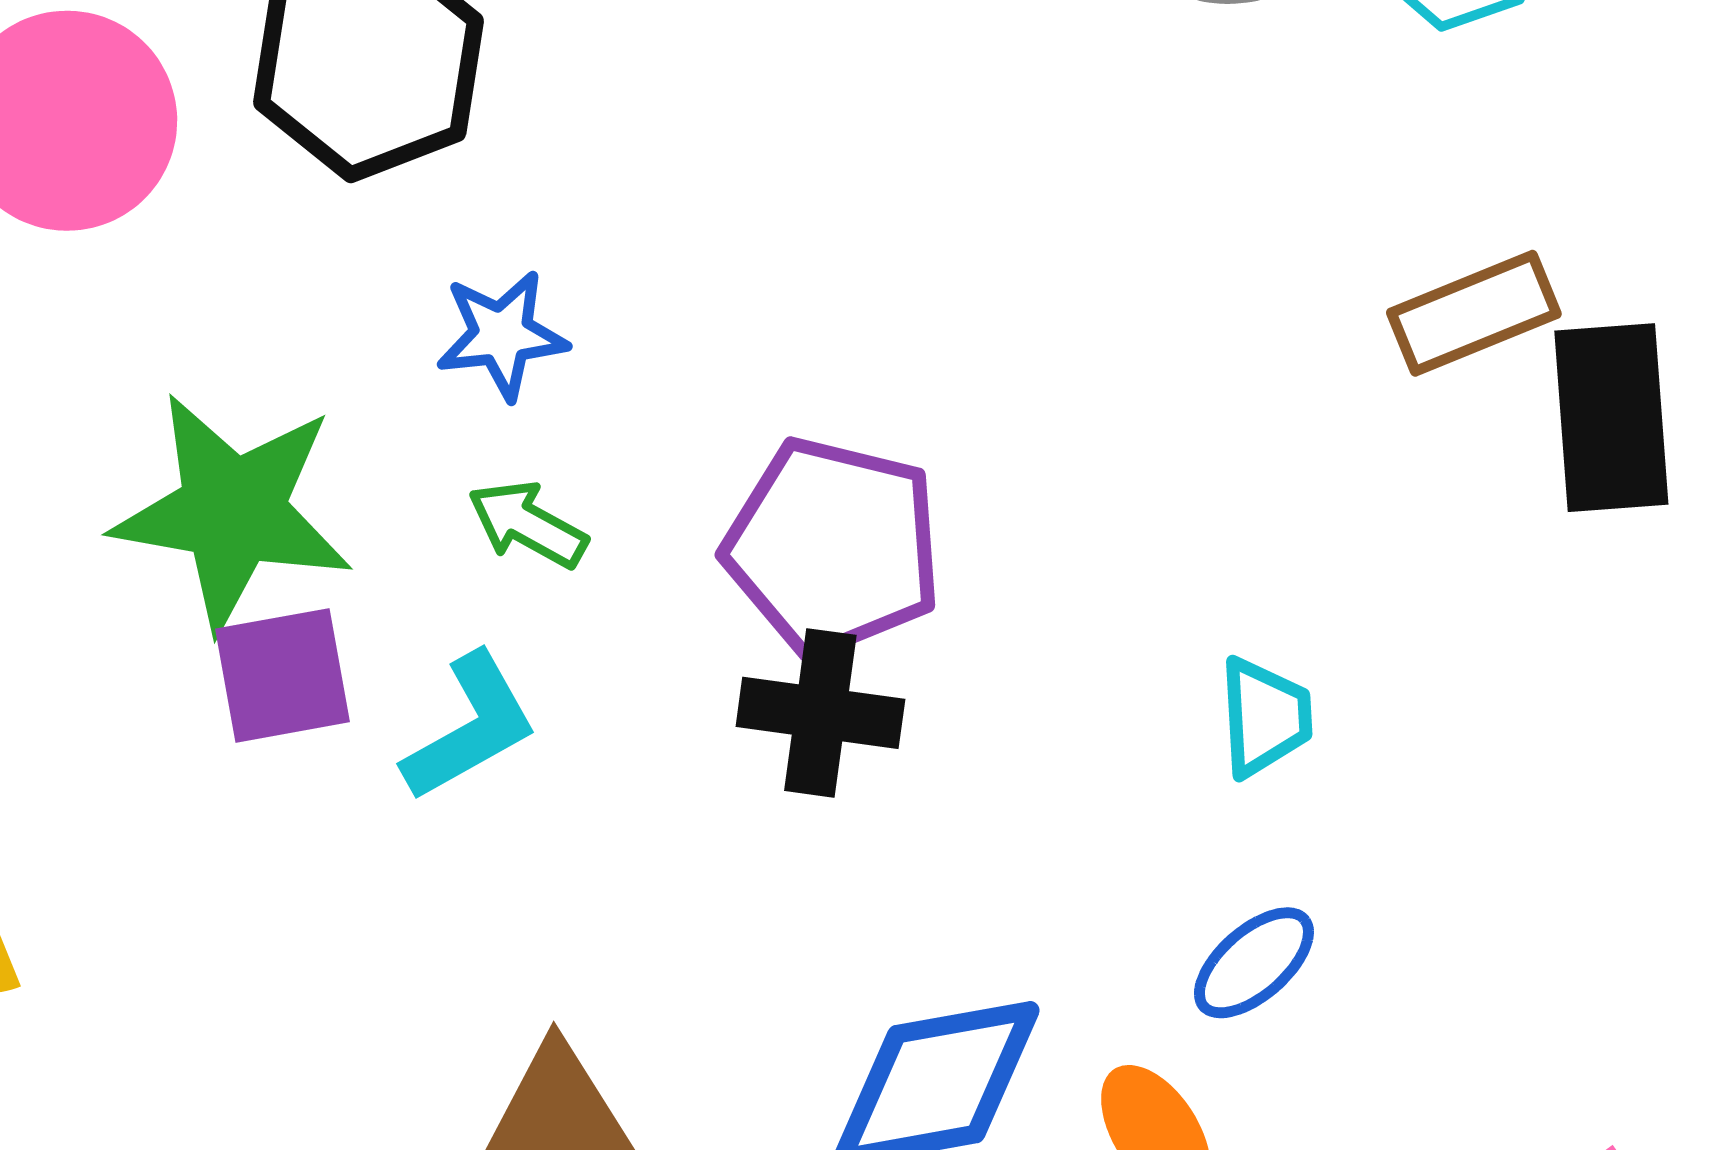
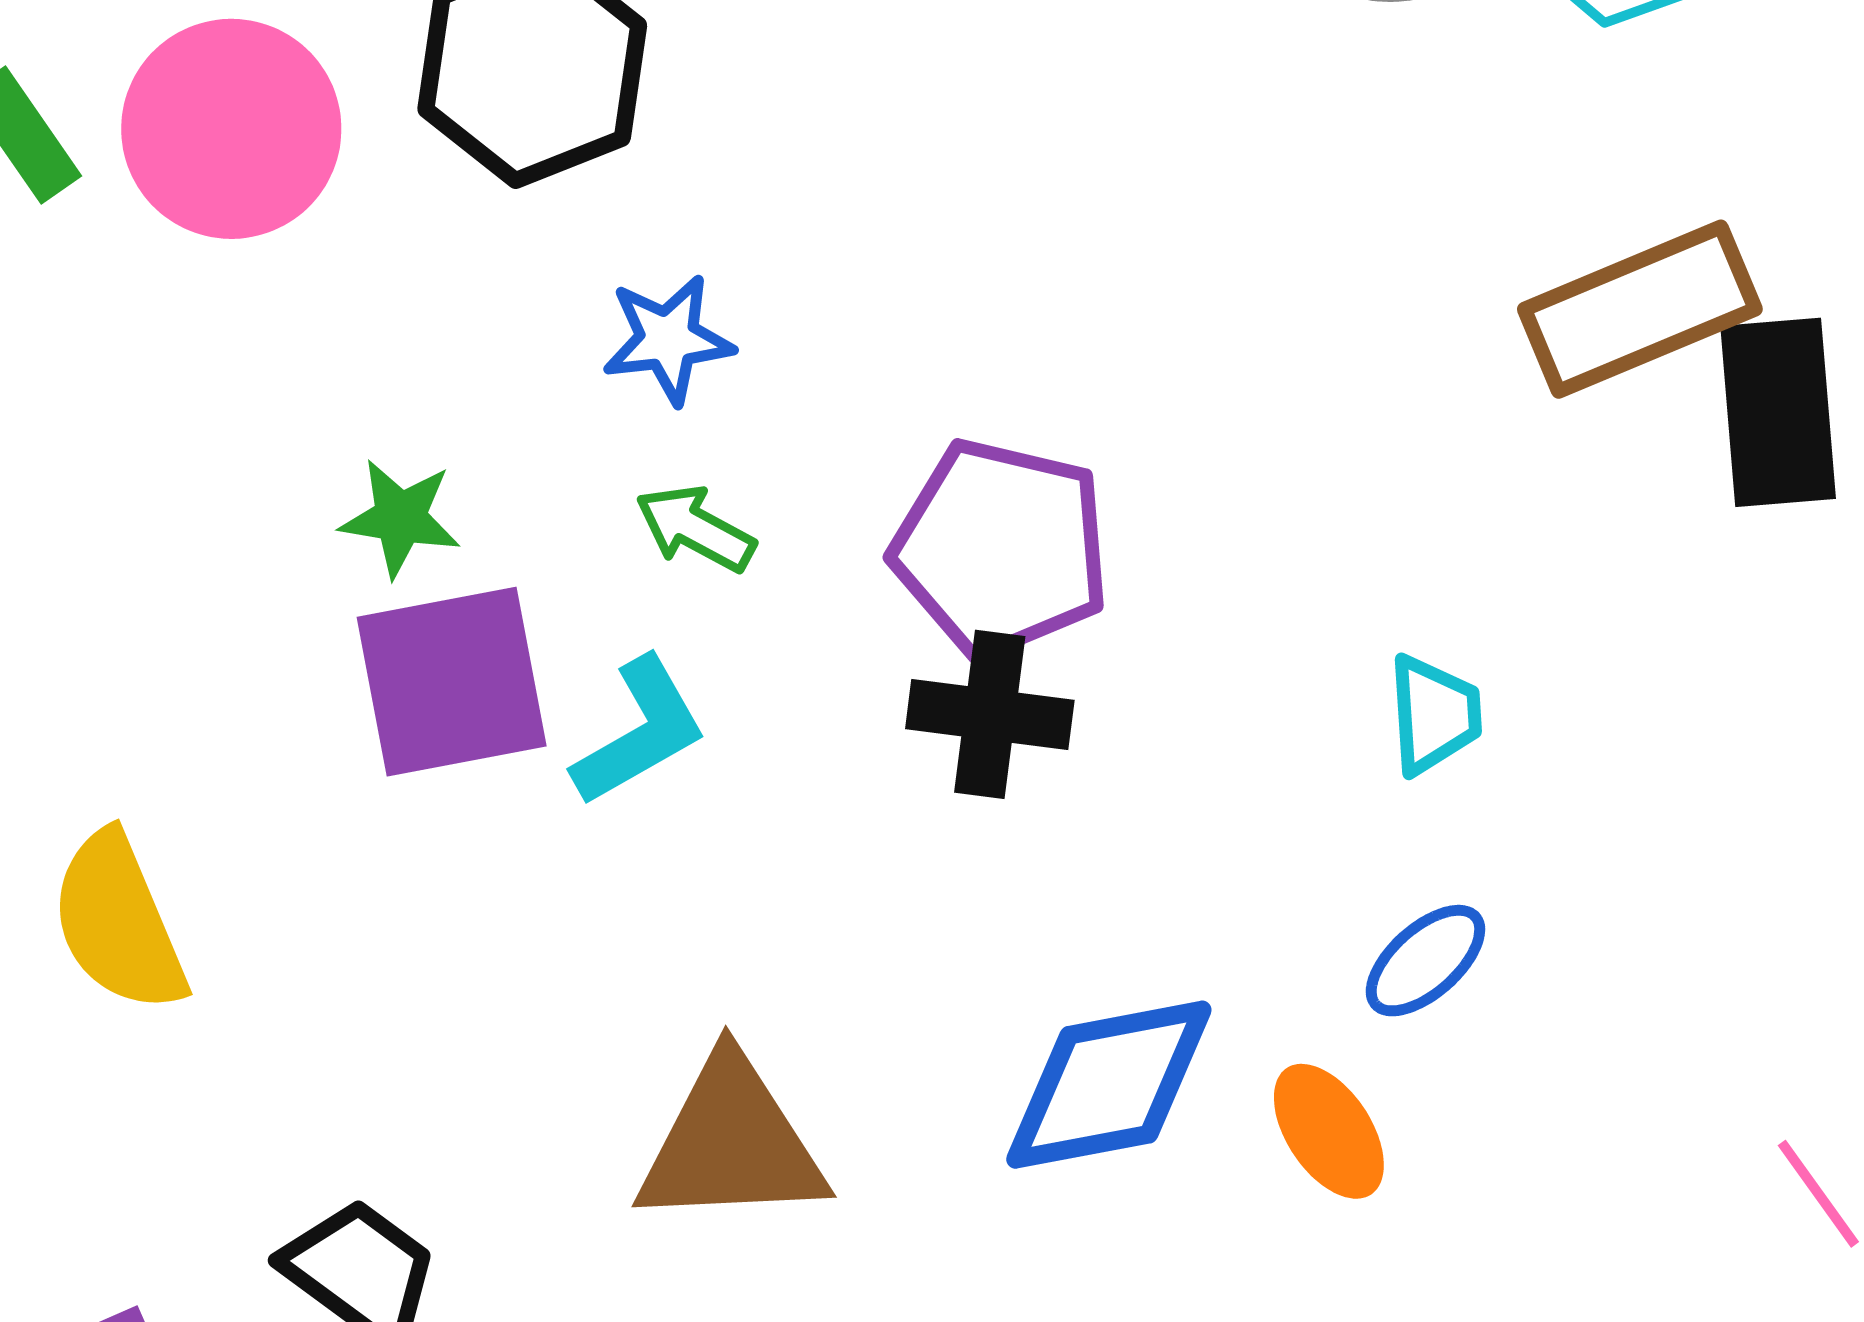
brown rectangle: (1474, 313) -> (1640, 309), size x1.4
green star: (233, 511) -> (400, 518), size x0.5
purple square: (283, 675) -> (452, 682), size x1.4

